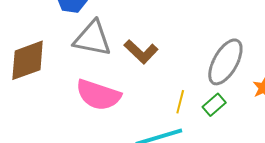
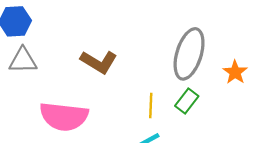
gray triangle: (92, 38) -> (23, 60), moved, size x0.7

